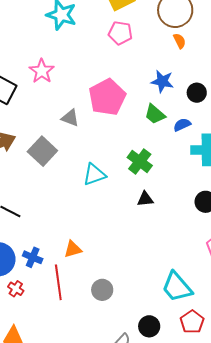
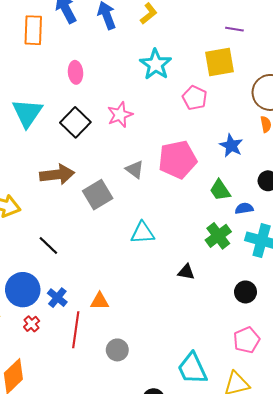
pink pentagon: (120, 33) -> (195, 98), moved
blue star: (162, 81) -> (231, 146), moved
green cross: (140, 161) -> (218, 236), moved

